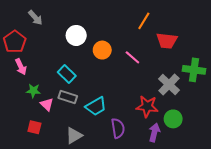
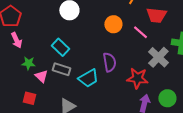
orange circle: (102, 50) -> (113, 24), moved
pink line: (132, 57) -> (140, 32), moved
green circle: (173, 119) -> (167, 98), moved
purple semicircle: (118, 128) -> (109, 62), moved

